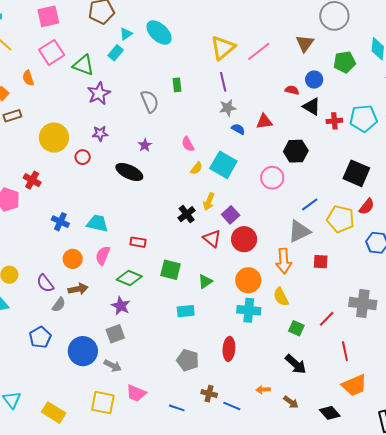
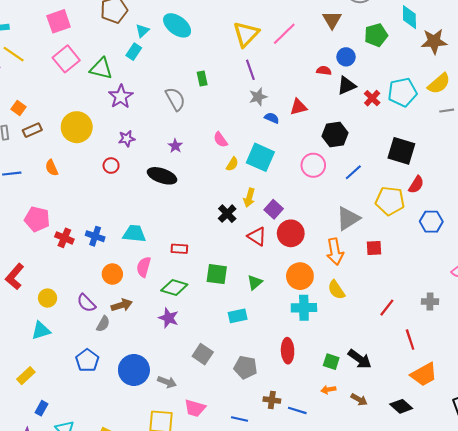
orange semicircle: (28, 78) -> (52, 168), moved
black triangle: (312, 106) -> (346, 86), turned -48
red cross: (334, 121) -> (372, 98), turned -35
yellow circle: (54, 138) -> (77, 127), moved
red cross: (32, 180) -> (64, 238), moved
blue line: (310, 204) -> (353, 172), moved
gray cross: (363, 303) -> (430, 302), moved, size x0.6
green square: (296, 328) -> (331, 362), moved
gray square: (115, 334) -> (203, 354), moved, turned -30

